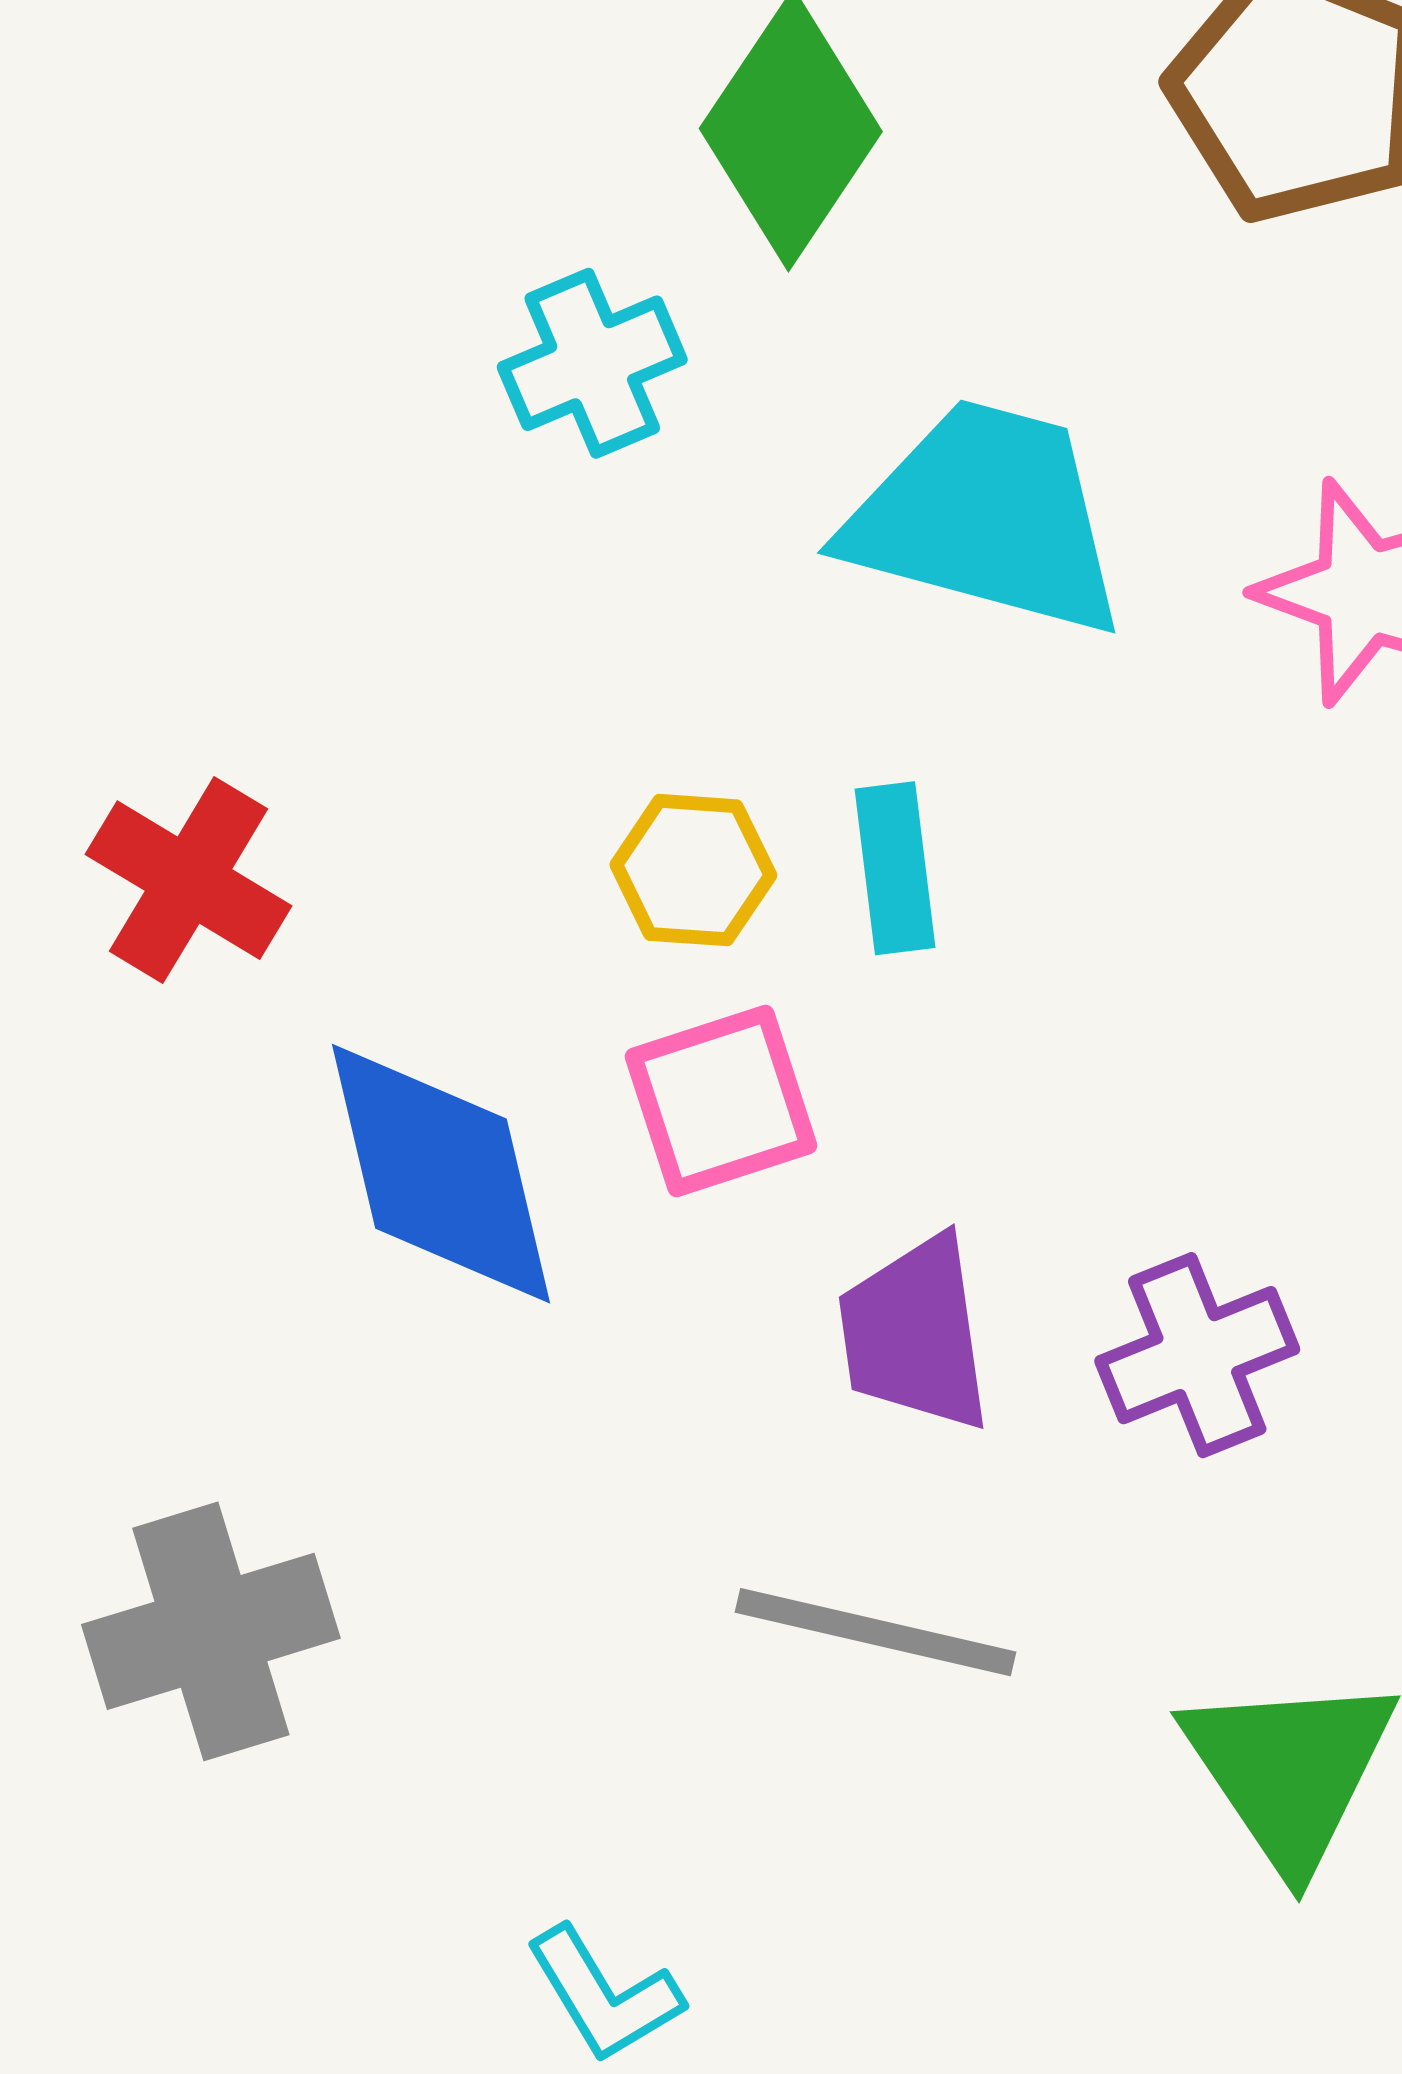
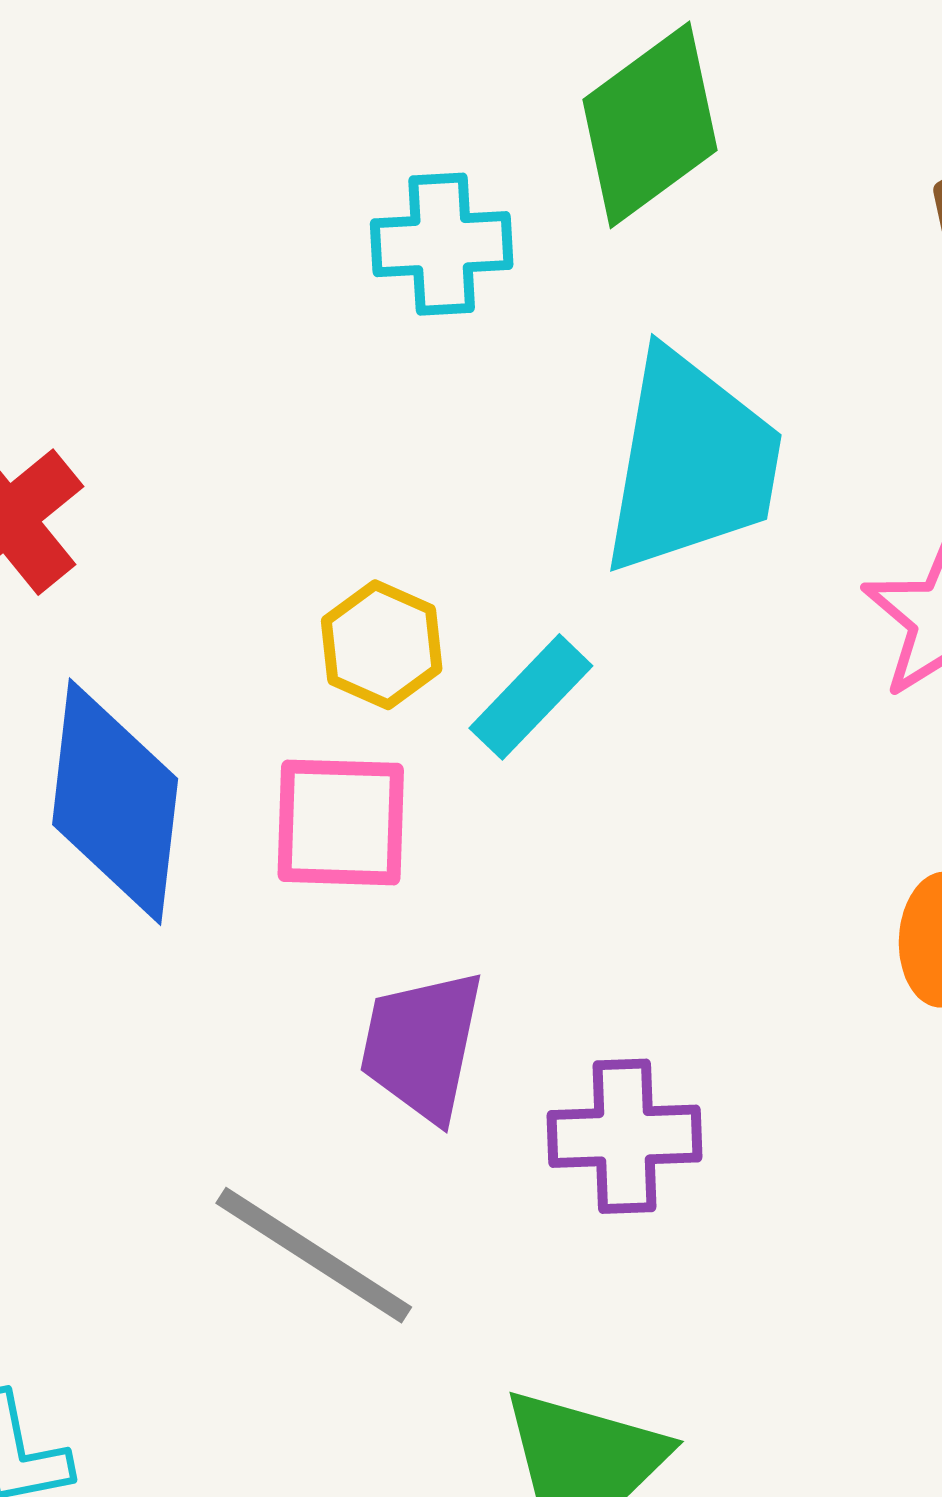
cyan trapezoid: (986, 518) -> (691, 463), turned 65
cyan rectangle: (895, 868) -> (531, 697), turned 31

